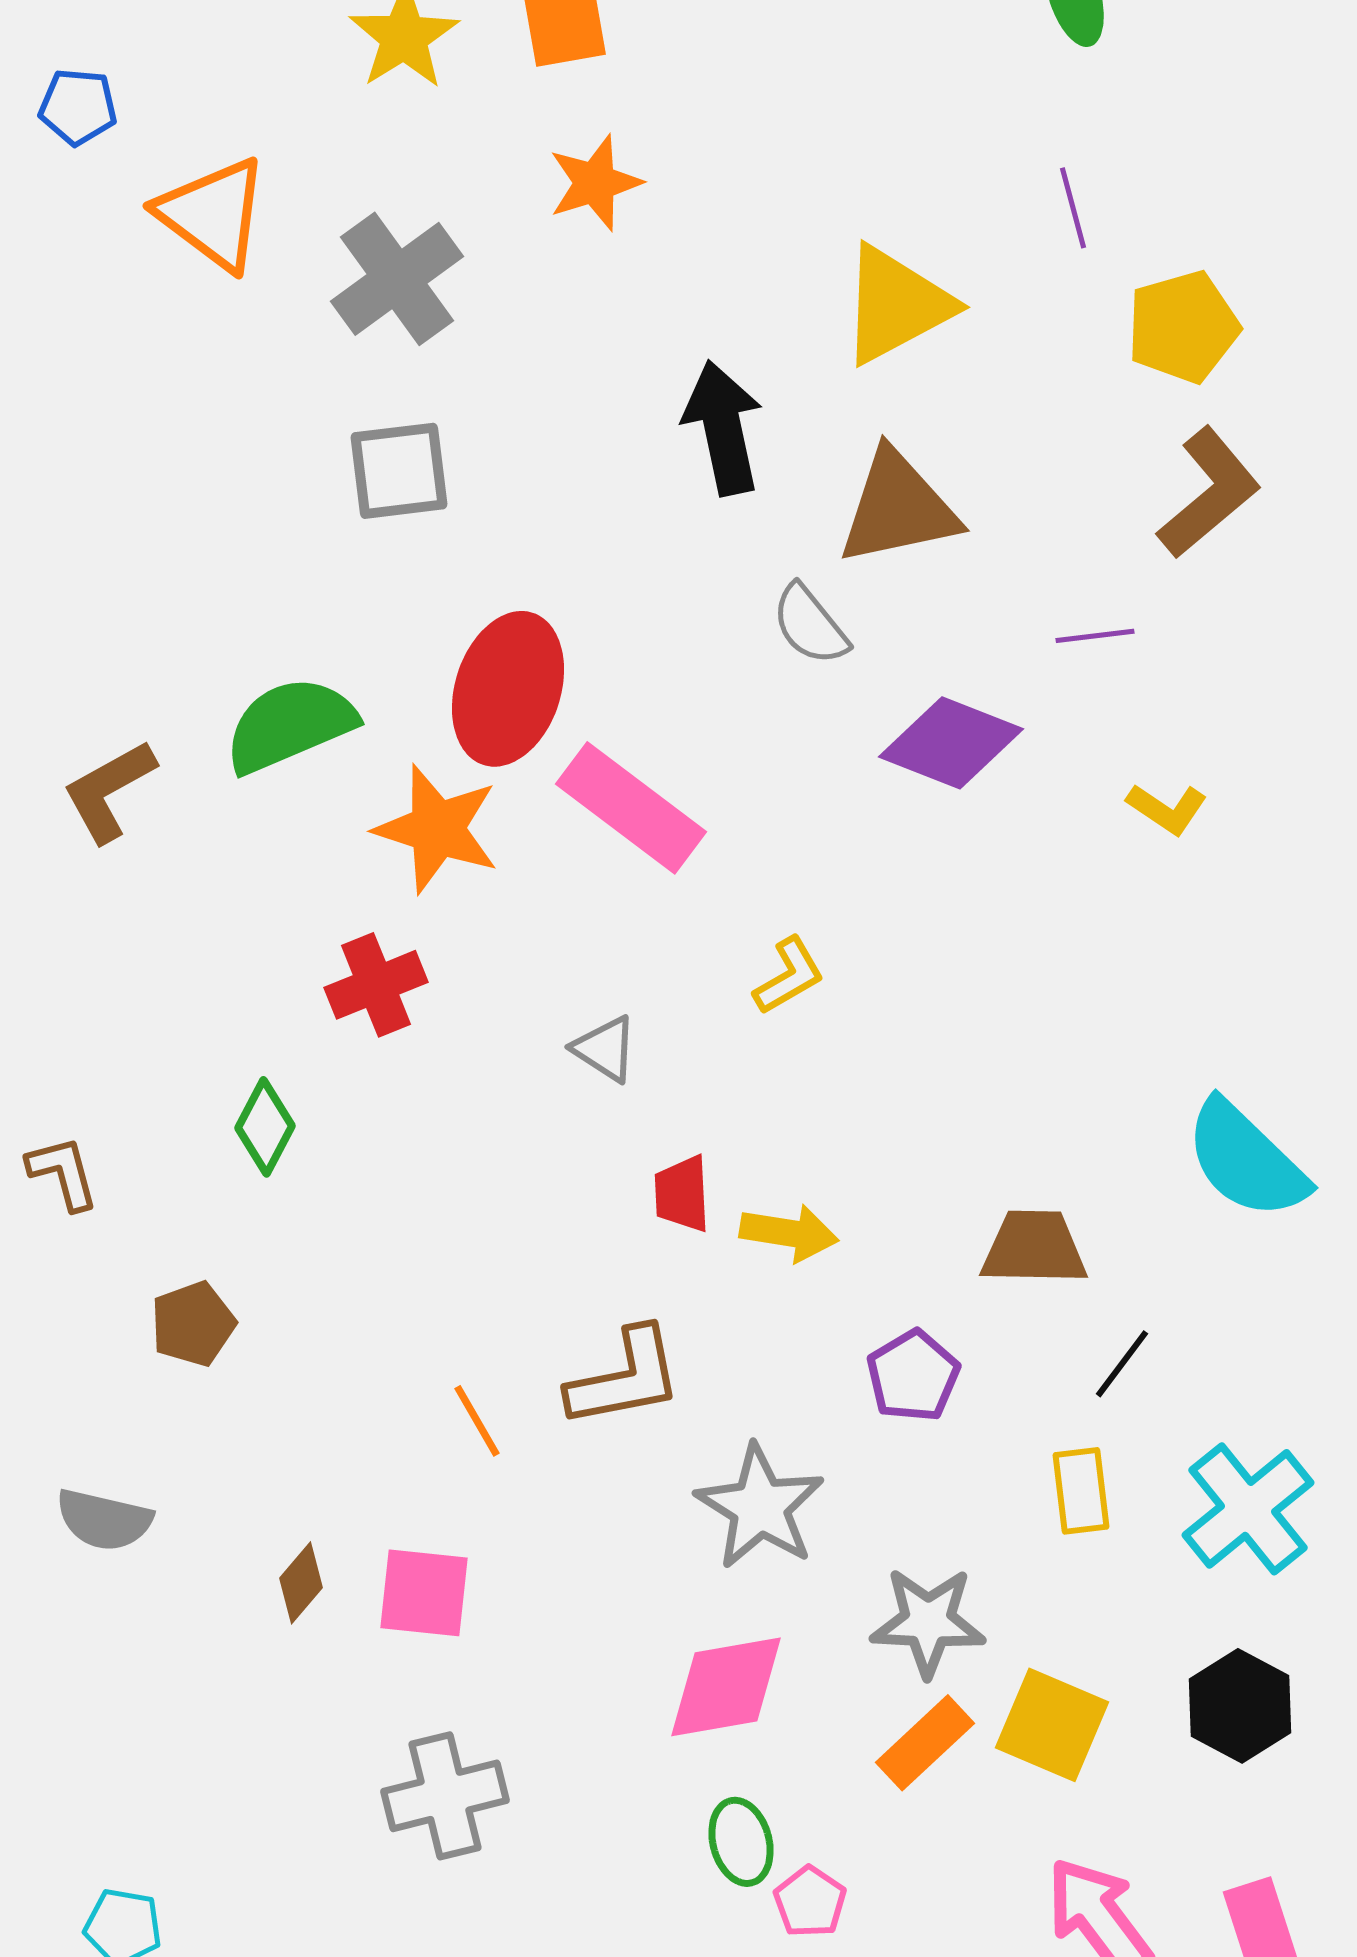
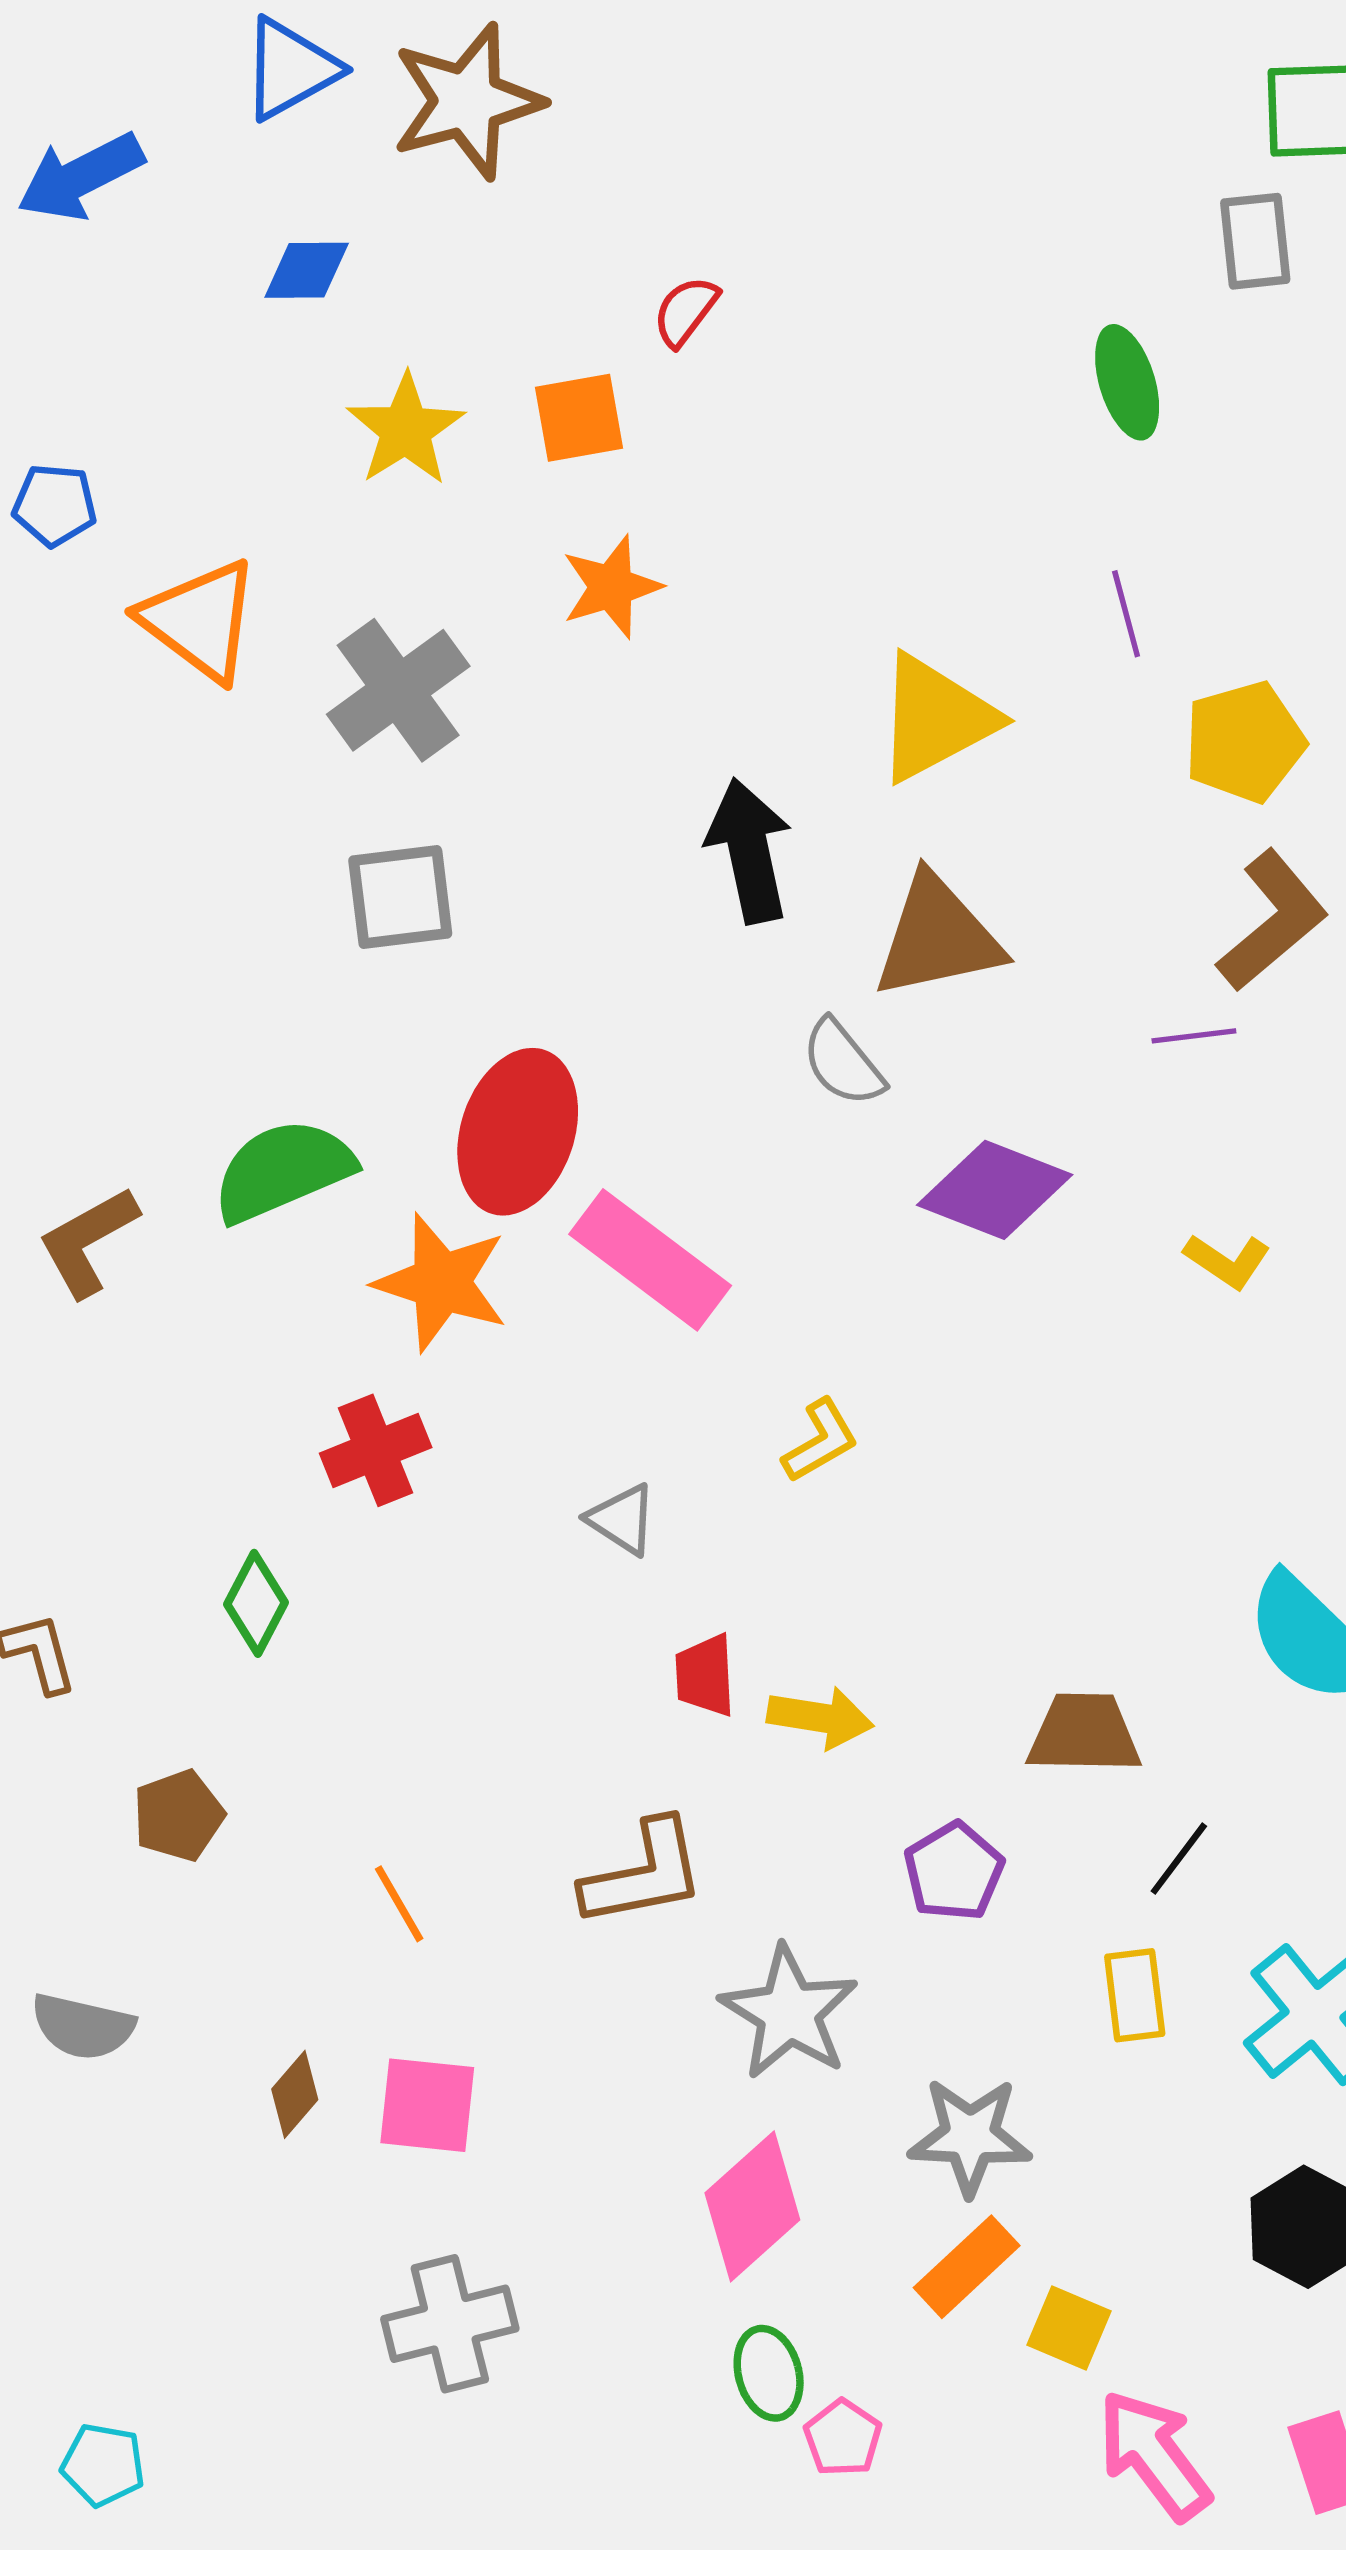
purple line: (1095, 636) -> (1194, 1036), moved
orange line: (477, 1421) -> (399, 1904), moved
pink diamond: (726, 1687) -> (752, 2206), turned -32
yellow square: (1052, 1725) -> (1069, 2328), moved, size x0.7

